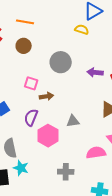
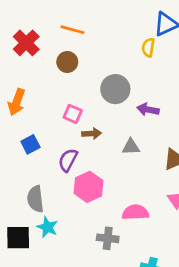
yellow semicircle: (82, 29) -> (148, 47), turned -104
purple arrow: (95, 72) -> (148, 110), moved
gray triangle: (73, 121) -> (131, 147), moved
pink semicircle: (96, 153) -> (135, 212), moved

